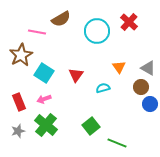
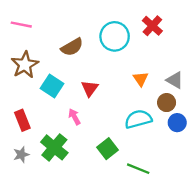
brown semicircle: (61, 19) -> (72, 47), moved
pink line: (37, 32) -> (21, 25), moved
cyan semicircle: (103, 88) -> (138, 119), moved, size x1.6
pink arrow: (44, 99) -> (74, 117), moved, turned 80

